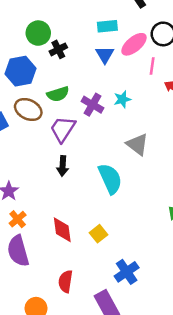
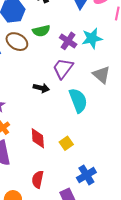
cyan star: (122, 99) -> (92, 38), size x1.5
purple trapezoid: (63, 129) -> (63, 68), moved
black arrow: (63, 166) -> (41, 88), turned -84

